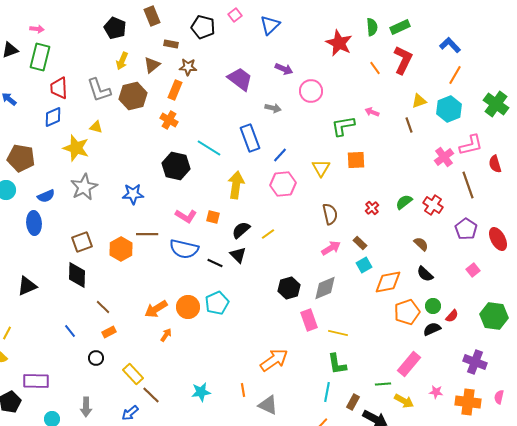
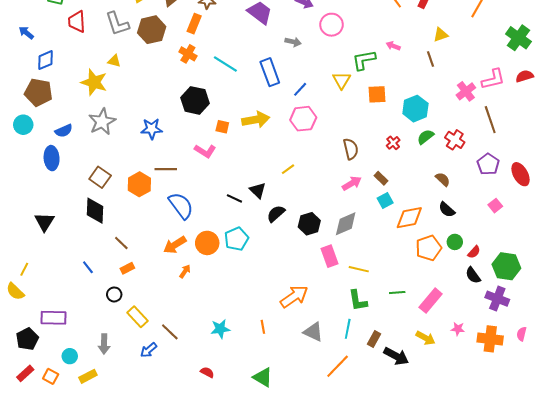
cyan hexagon: (449, 109) -> (415, 109), moved
blue diamond: (53, 117) -> (45, 60), moved
cyan line: (209, 148) -> (225, 64), moved
red semicircle: (495, 164) -> (525, 76), moved, turned 90
yellow triangle: (321, 168) -> (342, 80), moved
yellow arrow: (236, 185) -> (256, 120), turned 72
orange square: (213, 217) -> (222, 127), moved
black semicircle: (241, 230) -> (276, 214), moved
brown square: (82, 242) -> (100, 177), turned -35
blue semicircle: (184, 249) -> (181, 206), moved, turned -140
black triangle: (27, 286) -> (44, 222), turned -35
green hexagon: (494, 316) -> (506, 266), moved
black semicircle: (432, 329) -> (473, 275), moved, turned -102
yellow rectangle: (133, 374) -> (137, 317), moved
green line: (383, 384) -> (397, 292), moved
gray triangle: (268, 405) -> (313, 332), moved

